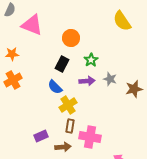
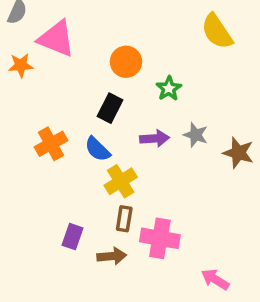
orange star: (12, 54) -> (21, 65), moved
green star: (91, 60) -> (169, 88), moved
orange cross: (13, 80) -> (51, 144), moved
brown star: (134, 89) -> (238, 153), turned 30
purple rectangle: (41, 136) -> (72, 237), turned -48

